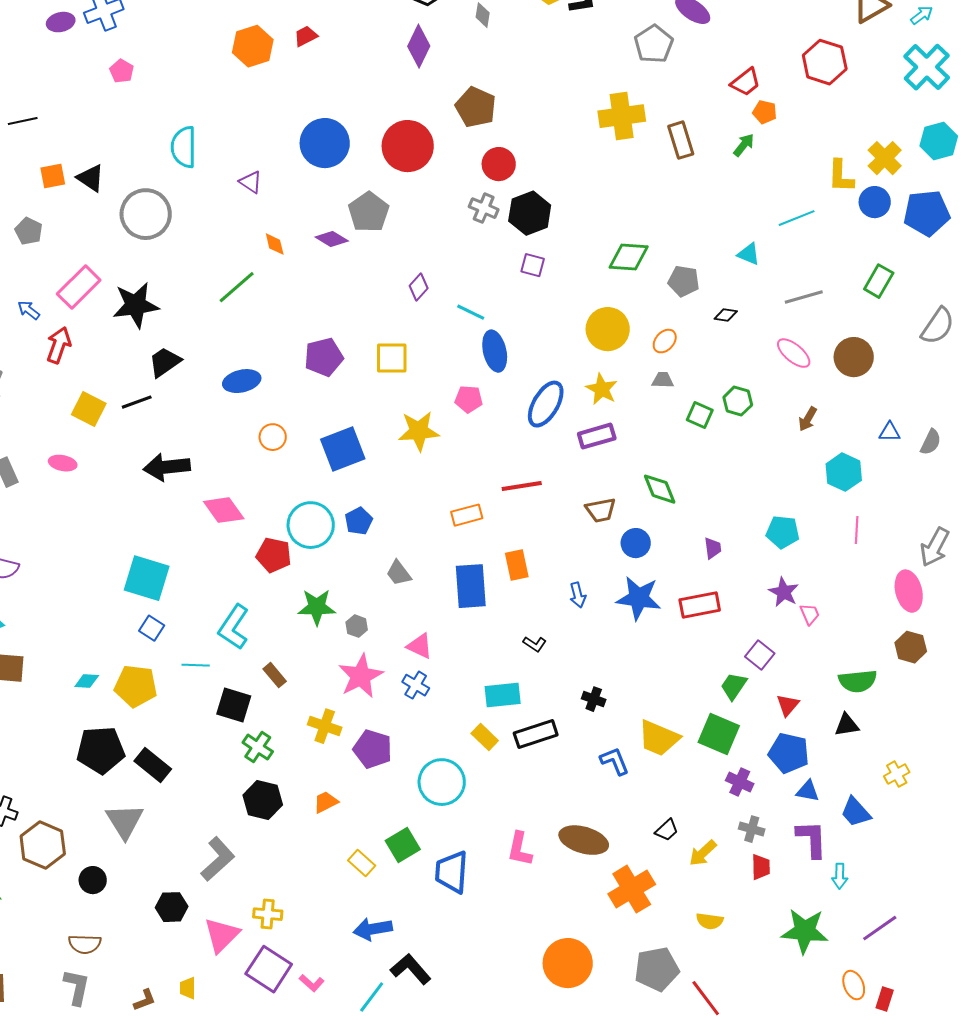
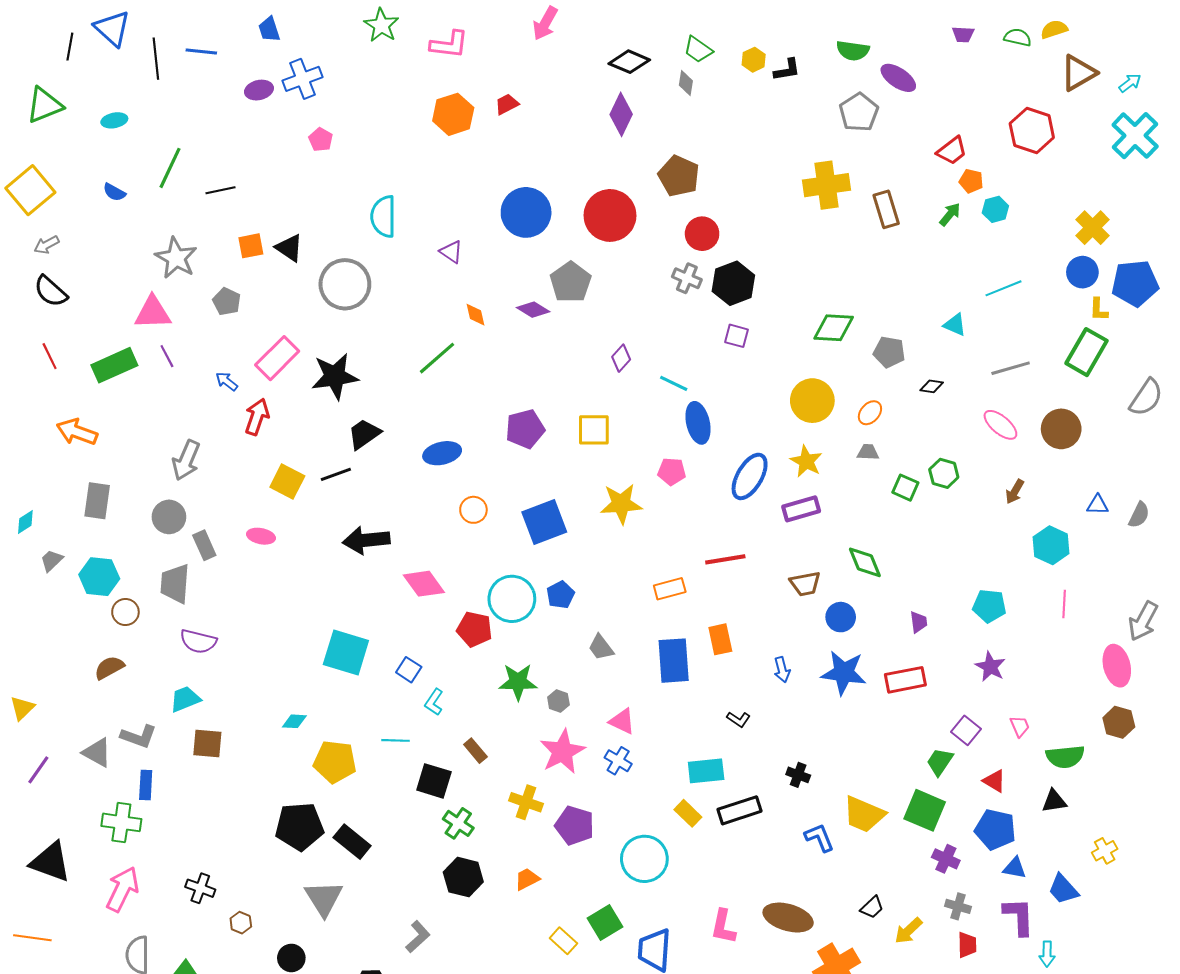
cyan hexagon: (939, 141) -> (995, 209), moved, size x0.7
yellow L-shape: (841, 176) -> (1099, 310), moved, size x0.7
green rectangle: (879, 281) -> (1086, 352), size x1.4
pink trapezoid: (810, 614) -> (1020, 726), moved
cyan L-shape: (234, 627) -> (434, 702), size x0.6
blue square: (152, 628) -> (409, 670), moved
cyan diamond: (87, 681) -> (294, 721), moved
red triangle: (788, 705) -> (994, 781), turned -40
brown hexagon: (43, 845) -> (241, 923), size x0.5
gray L-shape: (218, 859) -> (418, 937), size x0.7

